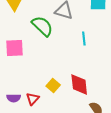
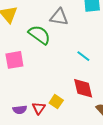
cyan line: (84, 39) -> (83, 56), moved, turned -40
yellow square: (53, 85) -> (56, 102), moved

